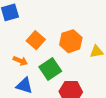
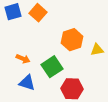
orange square: (36, 40) -> (38, 13), moved

